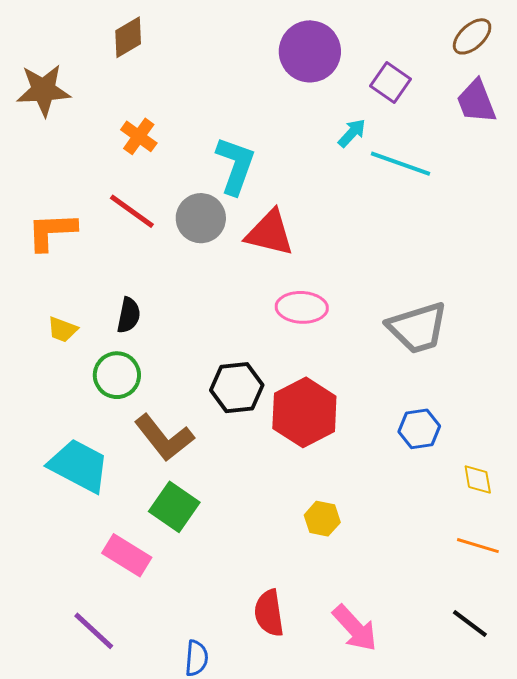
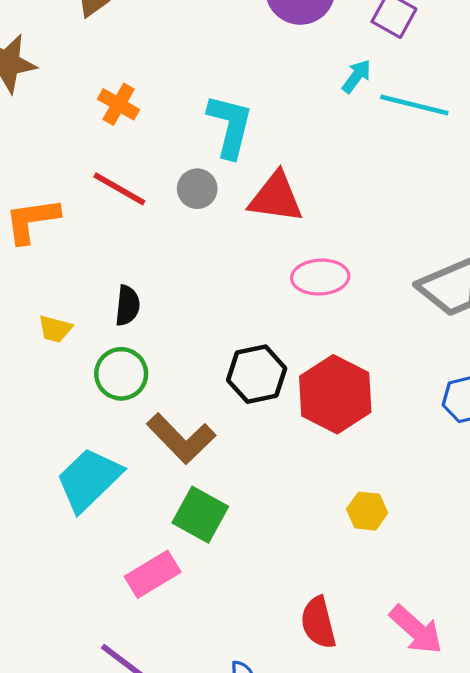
gray circle: (201, 218) -> (197, 189), size x0.7
cyan trapezoid: (79, 466) -> (89, 479), turned -66
pink rectangle: (127, 555) -> (153, 574), turned -57

